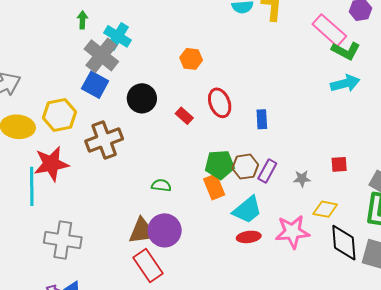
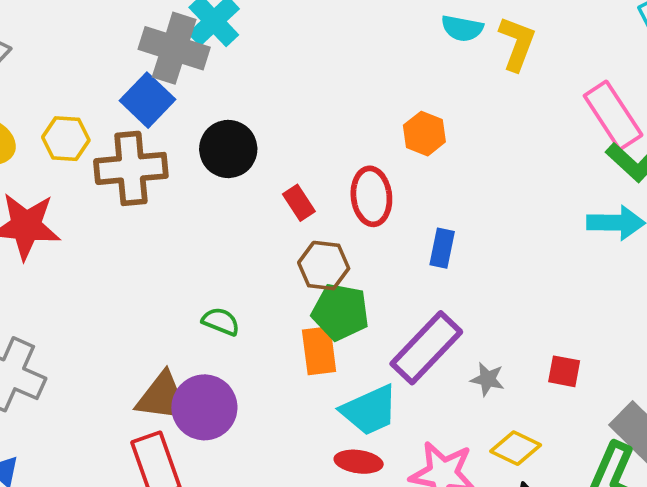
gray cross: (101, 55) -> (174, 48), turned -36
orange hexagon: (191, 59) -> (424, 134), moved
yellow hexagon: (59, 115) -> (66, 139), size x0.7
brown cross: (104, 140) -> (131, 168), moved
brown hexagon: (245, 167) -> (324, 266), moved
purple rectangle: (267, 171) -> (426, 348), size x1.6

